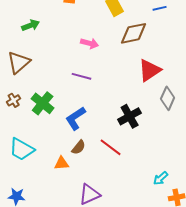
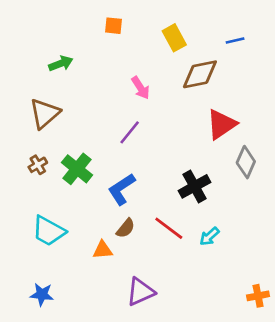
pink arrow: (90, 43) -> (140, 88), turned 42
purple line: (82, 76) -> (130, 132), turned -66
cyan arrow: (161, 178) -> (209, 236), moved

